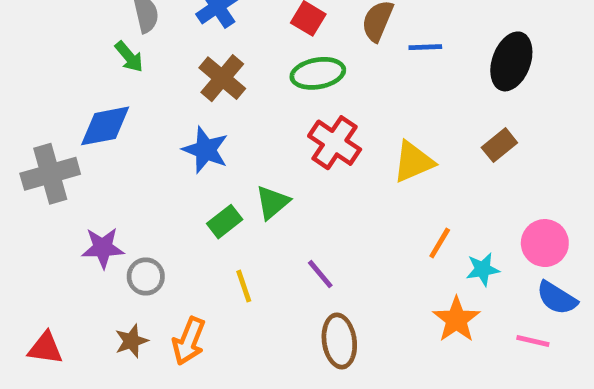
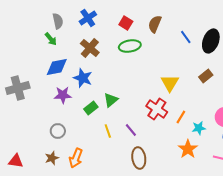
blue line: (425, 47) -> (186, 37), moved, turned 56
blue diamond: (105, 126) -> (57, 67), moved
red cross: (335, 143) -> (157, 109), moved
yellow triangle: (413, 162) -> (170, 83), turned -36
purple star: (103, 248) -> (63, 95), moved
yellow line: (244, 286) -> (108, 131), moved

